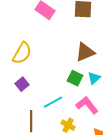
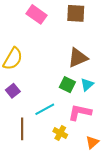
pink L-shape: (87, 105) -> (80, 112), turned -40

